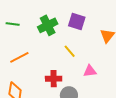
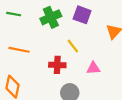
orange line: (19, 57) -> (19, 50), turned 36
red cross: (54, 79) -> (57, 65), moved

